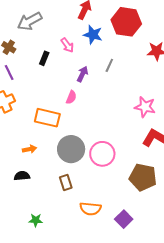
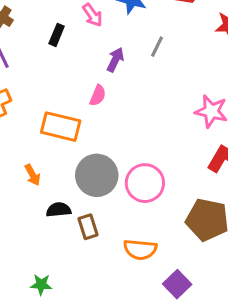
orange arrow: (29, 149) -> (33, 175), turned 72
black semicircle: (22, 176) -> (59, 210), moved
orange semicircle: (90, 209) -> (140, 250), moved

